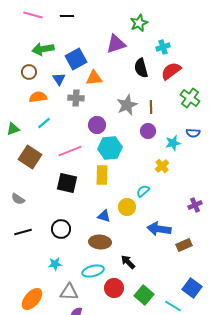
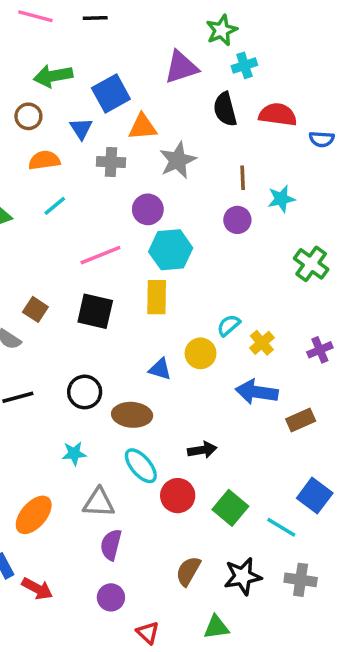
cyan cross: (163, 47) -> (244, 65), moved
red semicircle: (171, 71) -> (278, 115), turned 45
green cross: (190, 98) -> (311, 264), moved
gray star: (127, 105) -> (178, 160), moved
blue semicircle: (193, 133) -> (322, 139), moved
cyan star: (173, 143) -> (281, 199), moved
brown square: (30, 157) -> (35, 309), moved, size x0.6
yellow cross: (162, 166) -> (262, 343), moved
brown ellipse: (100, 242) -> (132, 415), moved
black arrow: (128, 262) -> (202, 450), turned 126
cyan ellipse: (93, 271) -> (141, 466), turned 65

